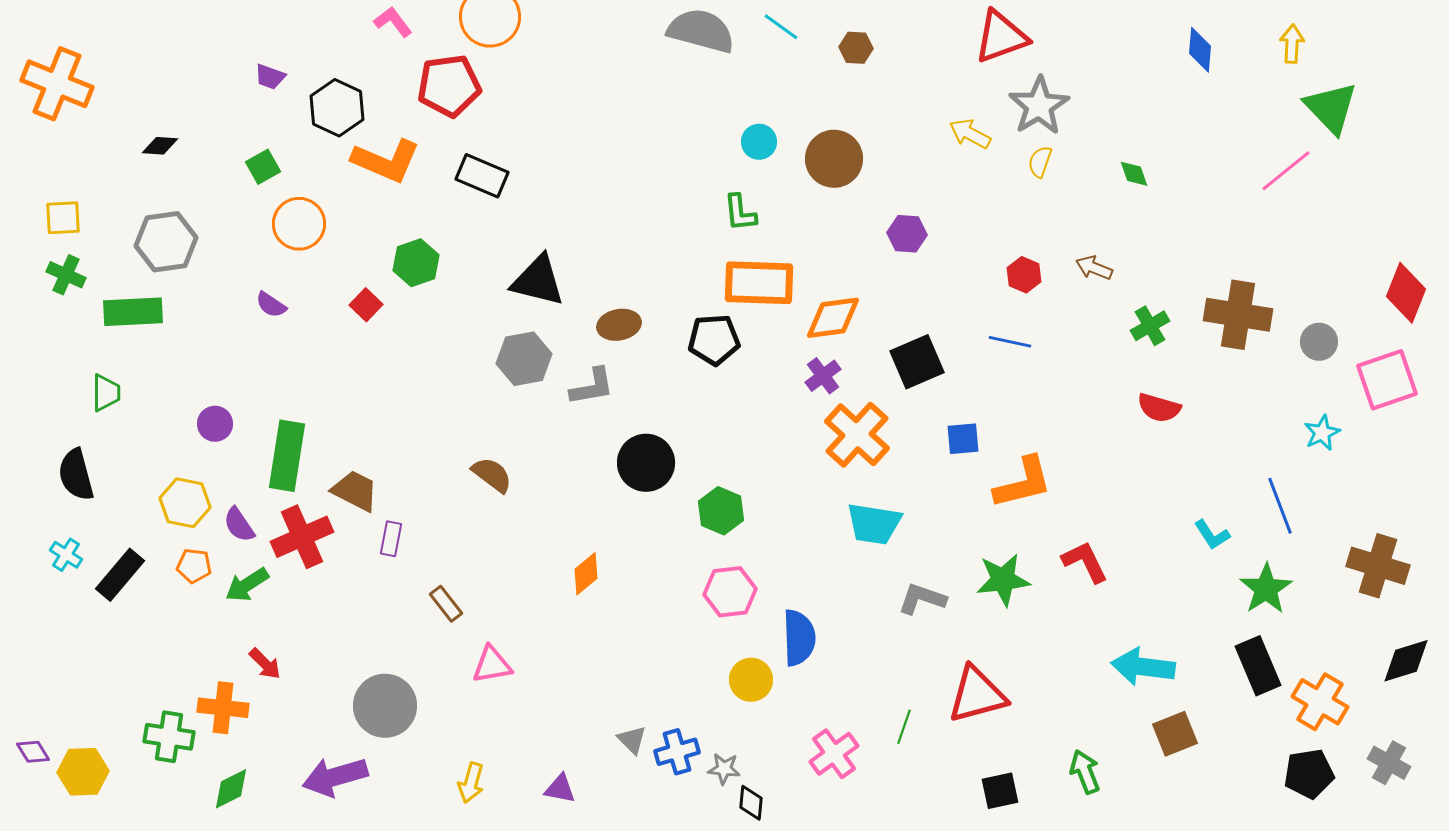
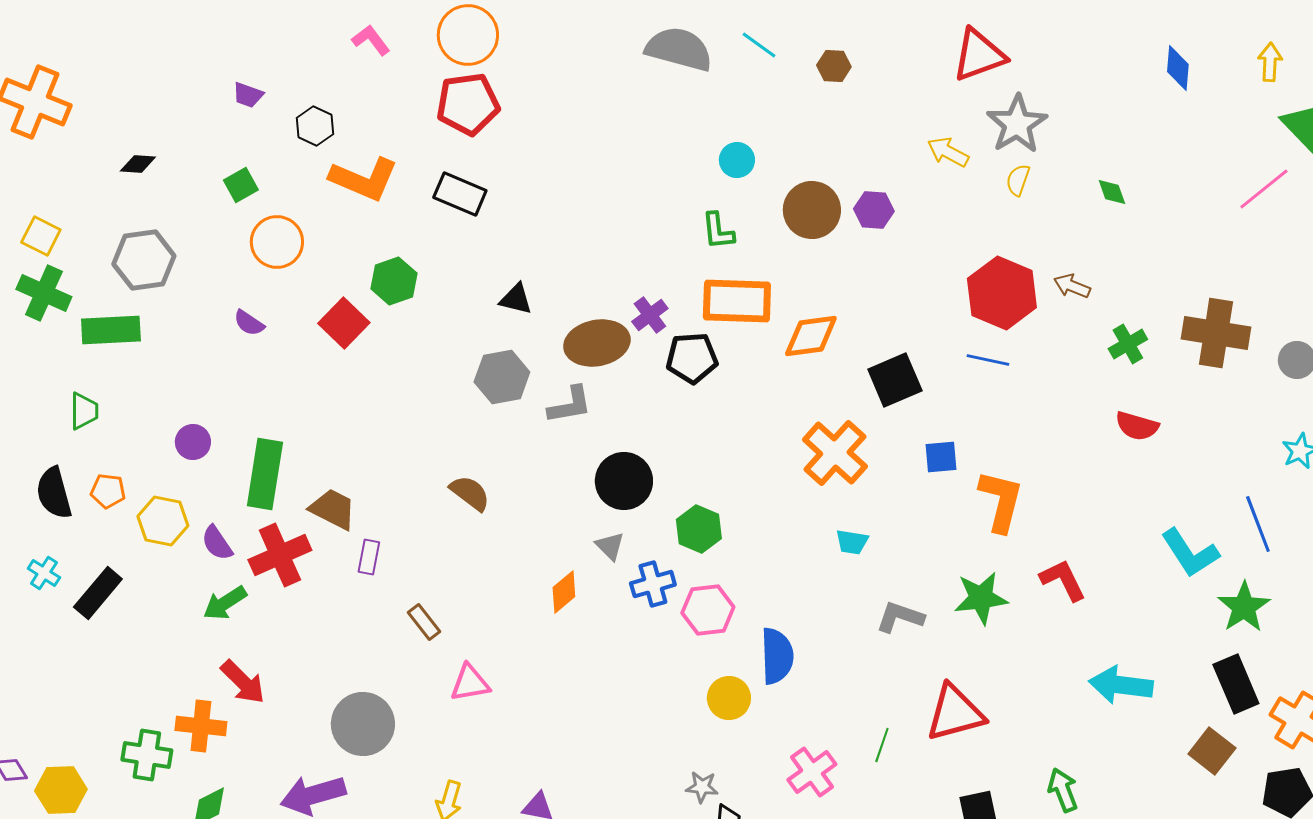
red pentagon: (449, 86) -> (468, 104), moved
black hexagon: (337, 108) -> (315, 126), size x0.7
brown circle: (834, 159) -> (812, 210), moved
yellow square: (63, 218) -> (41, 236), turned 30
purple hexagon: (907, 234) -> (874, 210), moved
green cross: (66, 275) -> (44, 293), size x1.4
red hexagon: (1024, 275) -> (1002, 293), size x2.0
black triangle: (538, 281) -> (516, 299), size x0.6
red square: (366, 305) -> (344, 323), size x1.5
brown ellipse: (619, 325) -> (597, 343), size x1.5
purple cross: (823, 376) -> (650, 315), moved
orange L-shape: (1023, 483) -> (1001, 501), turned -62
cyan trapezoid: (874, 524) -> (852, 542), size x0.6
cyan L-shape: (1212, 535) -> (1190, 553), size x1.6
orange pentagon: (194, 566) -> (108, 491), moved
red arrow: (265, 664) -> (243, 682), size x1.4
brown square: (1175, 734) -> (1212, 751), moved, turned -30
gray triangle: (632, 740) -> (610, 546), moved
blue cross: (677, 752) -> (653, 584), moved

